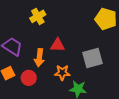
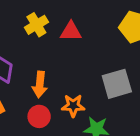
red triangle: (57, 45) -> (71, 31), moved
red circle: (29, 78) -> (39, 116), moved

